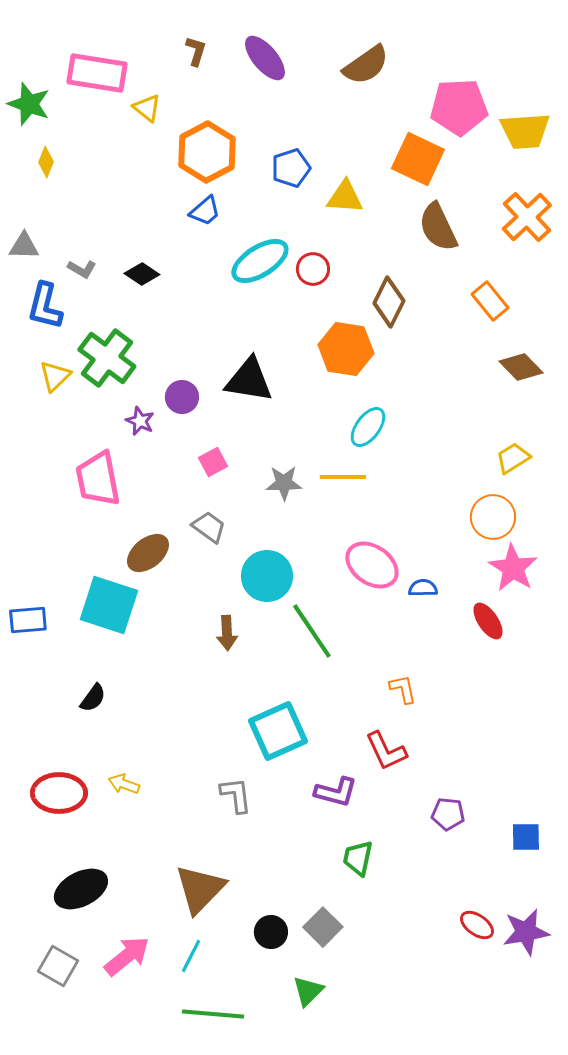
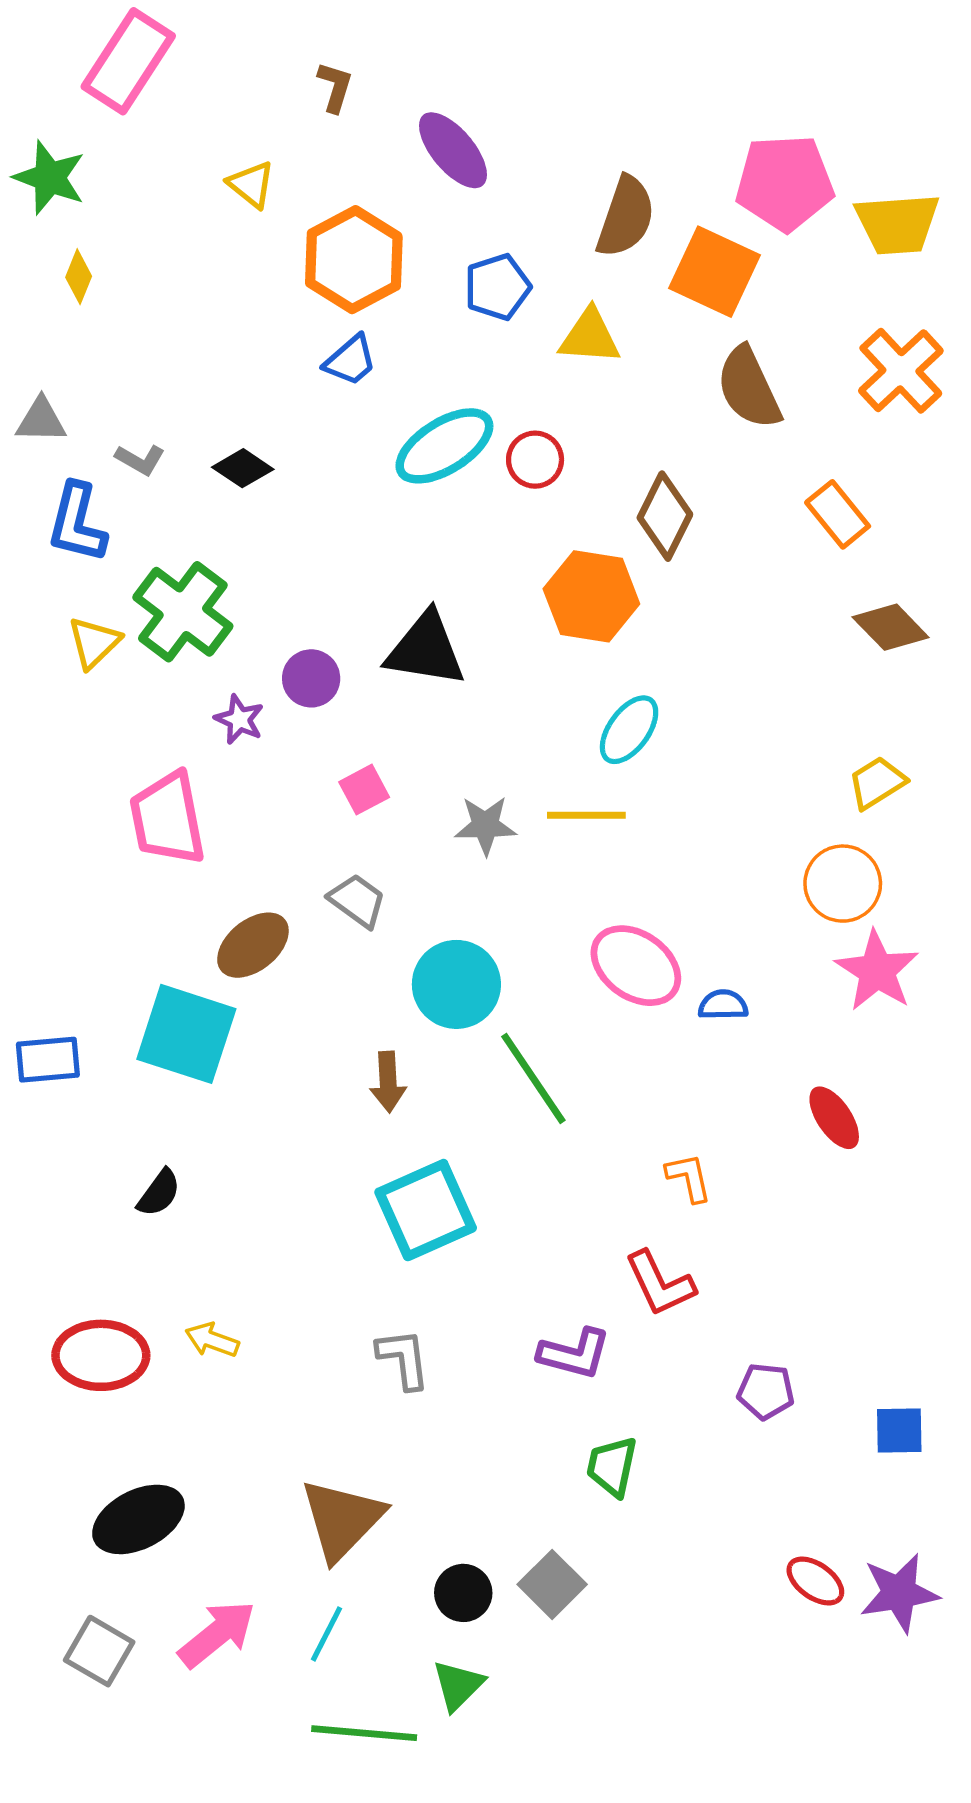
purple ellipse: (265, 58) -> (453, 150), moved
brown semicircle: (366, 65) -> (626, 217), moved, turned -36
pink rectangle: (97, 73) -> (128, 61), moved, turned -66
red ellipse: (488, 621) -> (834, 1118), moved
cyan square: (278, 731) -> (426, 1210), moved
green triangle: (308, 991) -> (458, 1685), moved

